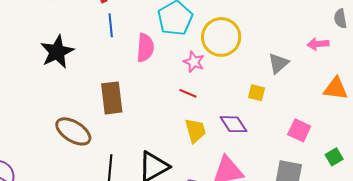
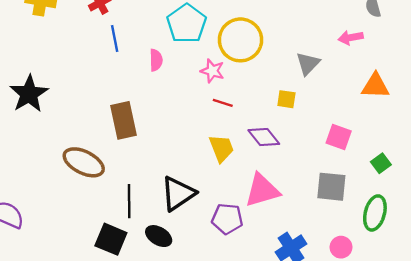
pink semicircle: (145, 48) -> (156, 60), size x0.7
black star: (57, 52) -> (29, 94), moved
red line: (188, 93) -> (223, 103), moved

